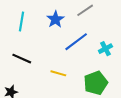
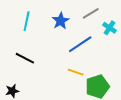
cyan cross: (105, 49) -> (109, 28), moved, turned -32
yellow line: (58, 73) -> (76, 72), moved

